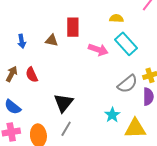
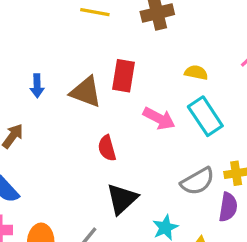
brown triangle: (52, 40) -> (86, 92), size x1.5
red semicircle: (32, 75) -> (107, 148), moved
black triangle: (63, 103) -> (122, 199), moved

